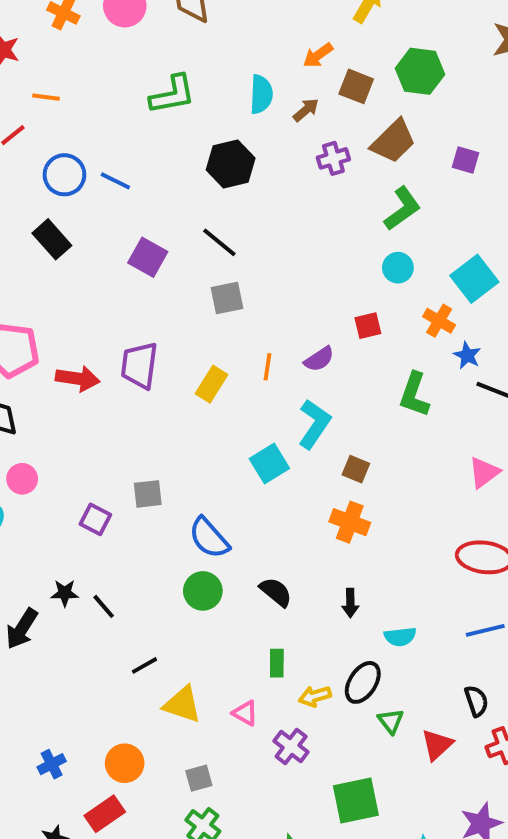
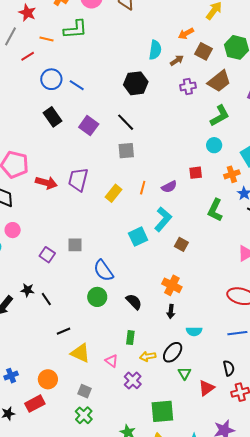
green L-shape: (172, 94) -> (75, 29), moved
black rectangle: (52, 239) -> (53, 117), moved
orange cross: (439, 321) -> (232, 174), turned 35
orange cross: (350, 522) -> (172, 285), moved
gray square: (199, 778) -> (85, 391), turned 32

